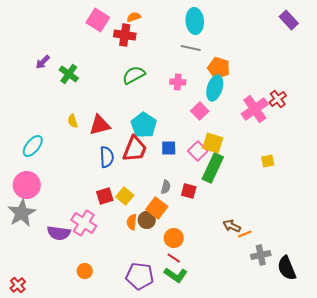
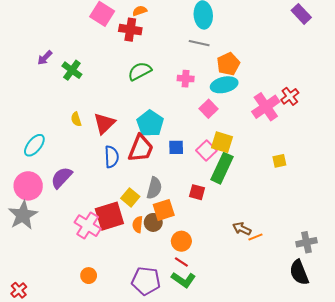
orange pentagon: (219, 68) -> (228, 64), turned 30
cyan ellipse: (215, 88) -> (224, 85), turned 60
red triangle: (100, 125) -> (104, 123), turned -30
gray semicircle: (166, 187) -> (154, 188), moved, size x1.5
red square: (105, 196) -> (109, 216), moved, size x1.6
orange square: (157, 208) -> (164, 210), turned 35
purple semicircle: (59, 233) -> (61, 178), moved, turned 125
gray cross: (261, 255) -> (306, 242), moved

